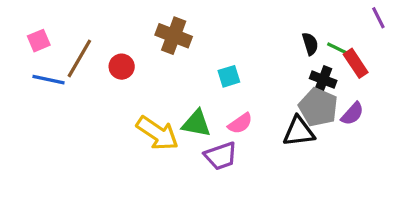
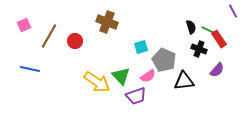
blue line: (49, 80) -> (30, 69), moved
gray pentagon: (318, 107) -> (164, 60), moved
green triangle: (196, 123) -> (121, 76), turned 36

